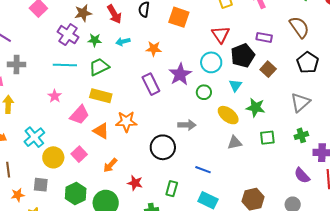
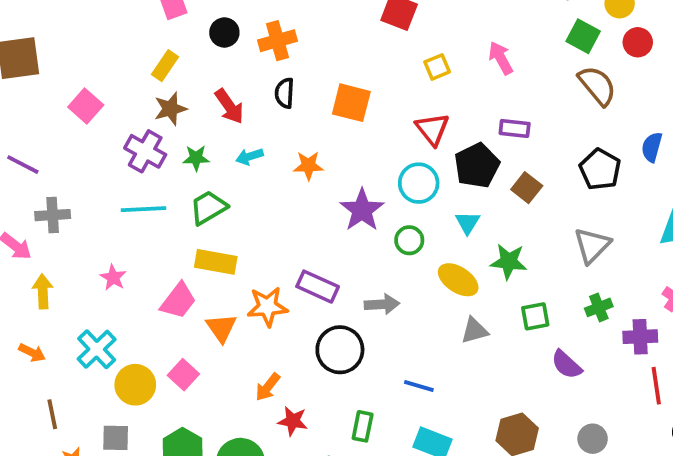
brown semicircle: (299, 27) -> (597, 86), moved
purple rectangle: (151, 84) -> (318, 287), moved, turned -35
pink star: (55, 96) -> (113, 277), moved
orange triangle: (101, 131) -> (221, 328), turned 30
orange arrow: (110, 165) -> (268, 387), moved
purple semicircle: (302, 176) -> (566, 365), moved

